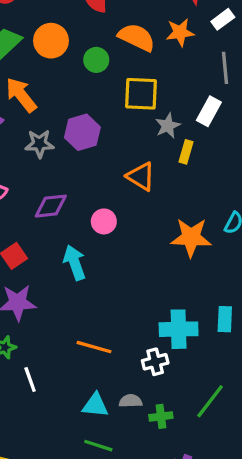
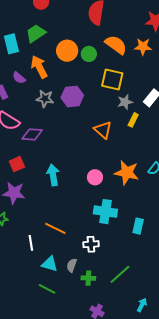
orange circle: (51, 41) -> (67, 51), moved
purple diamond: (51, 206) -> (32, 134), moved
pink circle: (104, 221) -> (95, 177), moved
cyan cross: (179, 329) -> (105, 212), moved
white line: (30, 380) -> (31, 243), moved
gray semicircle: (131, 401) -> (72, 265), turned -80

